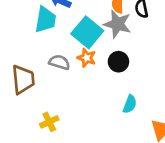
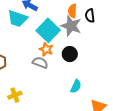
cyan trapezoid: (45, 20) -> (18, 19), turned 95
gray semicircle: (59, 62) -> (40, 63), moved

